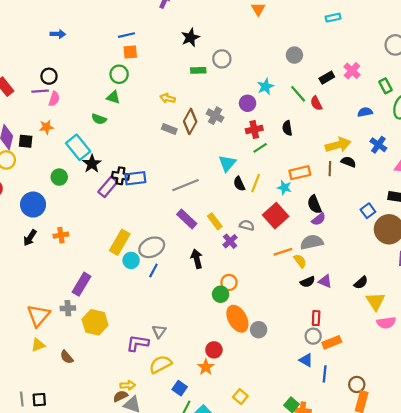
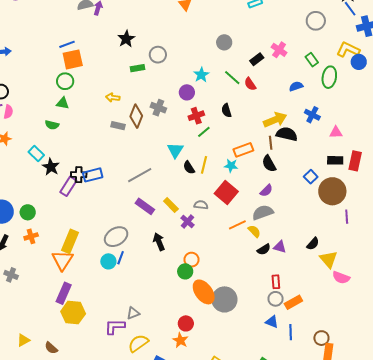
orange square: (130, 52) -> (73, 59), size x1.5
cyan rectangle: (78, 147) -> (36, 153), size x0.7
black semicircle: (348, 162) -> (287, 134), size x1.5
green circle: (59, 177) -> (28, 212), moved
black semicircle: (314, 204) -> (269, 164), moved
yellow rectangle: (120, 242) -> (70, 241), moved
cyan circle: (131, 260) -> (108, 261), moved
purple rectangle: (81, 284) -> (64, 293), moved
gray cross: (68, 308) -> (11, 275), moved, turned 32
orange triangle: (38, 316) -> (62, 260), moved
pink semicircle: (386, 323) -> (341, 278), turned 36
gray circle: (259, 330) -> (224, 299), size x1.6
gray triangle: (159, 331) -> (133, 313), turned 40

